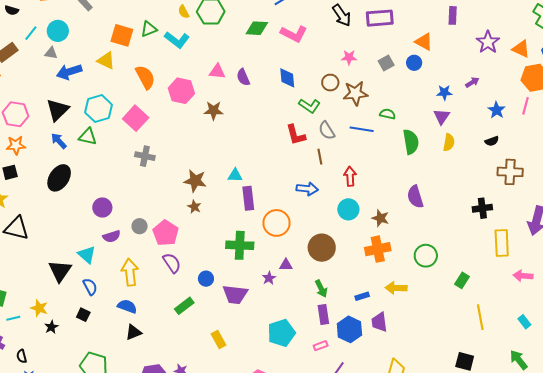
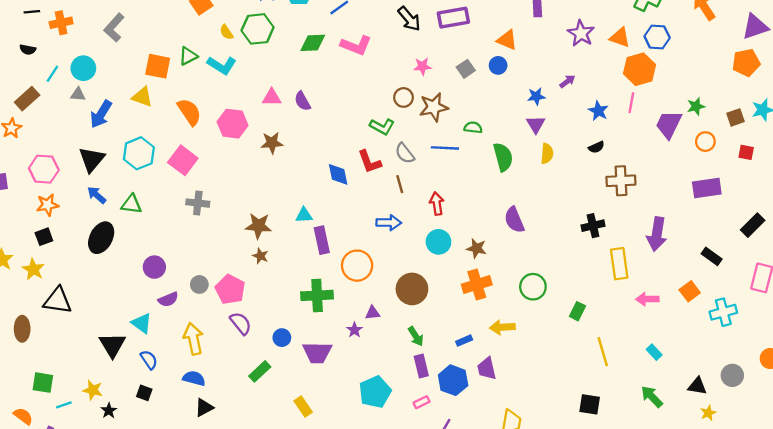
blue arrow: (69, 72) -> (101, 114), turned -35
blue diamond: (287, 78) -> (338, 174), moved
green triangle: (88, 137) -> (131, 204), moved

